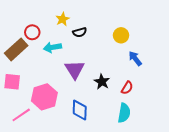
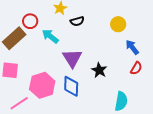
cyan arrow: (52, 47) -> (50, 36), turned 48
red semicircle: (127, 88) -> (136, 68), moved
blue diamond: (80, 110) -> (71, 86), moved

